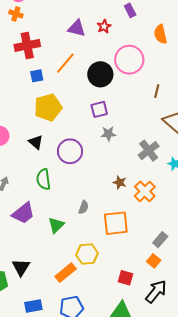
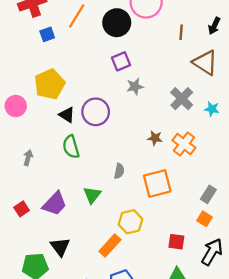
yellow pentagon: (48, 107) -> (50, 84), moved
black triangle: (36, 142) -> (67, 115), moved
purple trapezoid: (23, 213) -> (55, 204), moved

